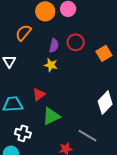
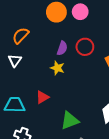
orange semicircle: (23, 33) -> (21, 36), moved
green triangle: (51, 116) -> (70, 120), moved

